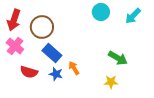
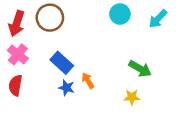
brown circle: (42, 27) -> (50, 18), moved
red semicircle: (29, 72) -> (15, 85), moved, turned 84

